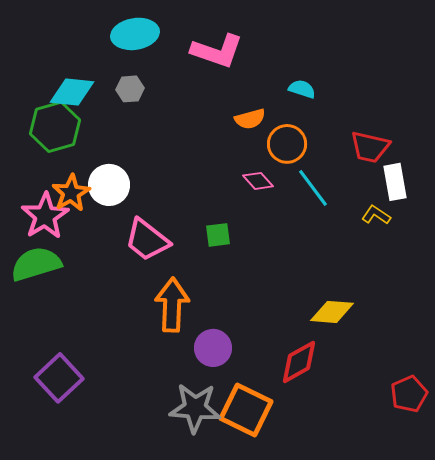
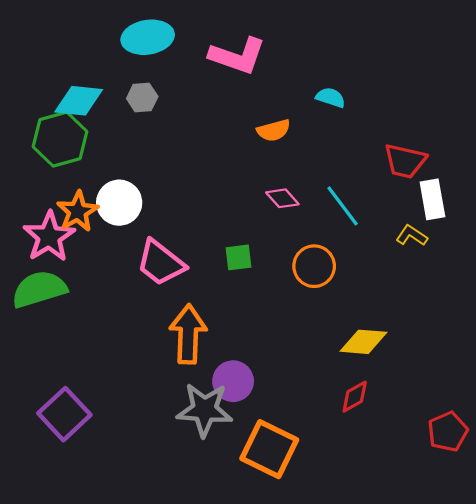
orange circle: (287, 144) -> (314, 266), moved
red diamond: (299, 362) -> (355, 397), moved, size x0.7
gray star: (195, 408) -> (205, 410), moved

